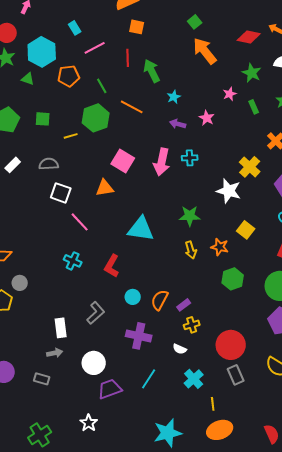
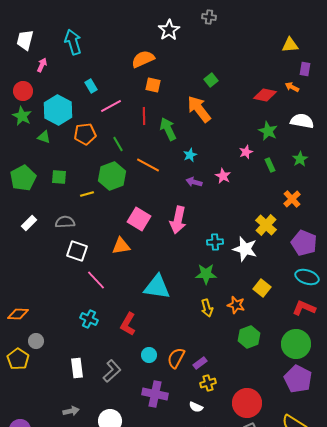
orange arrow: (205, 51) -> (199, 109), moved
cyan cross: (190, 158) -> (215, 242), moved
white rectangle: (61, 328) -> (77, 368), moved

